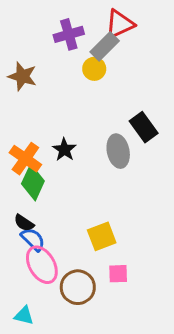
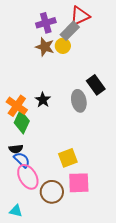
brown star: (22, 76) -> (45, 47), moved
black semicircle: (24, 223) -> (16, 149), turned -40
pink square: (118, 274) -> (79, 183), size x1.6

